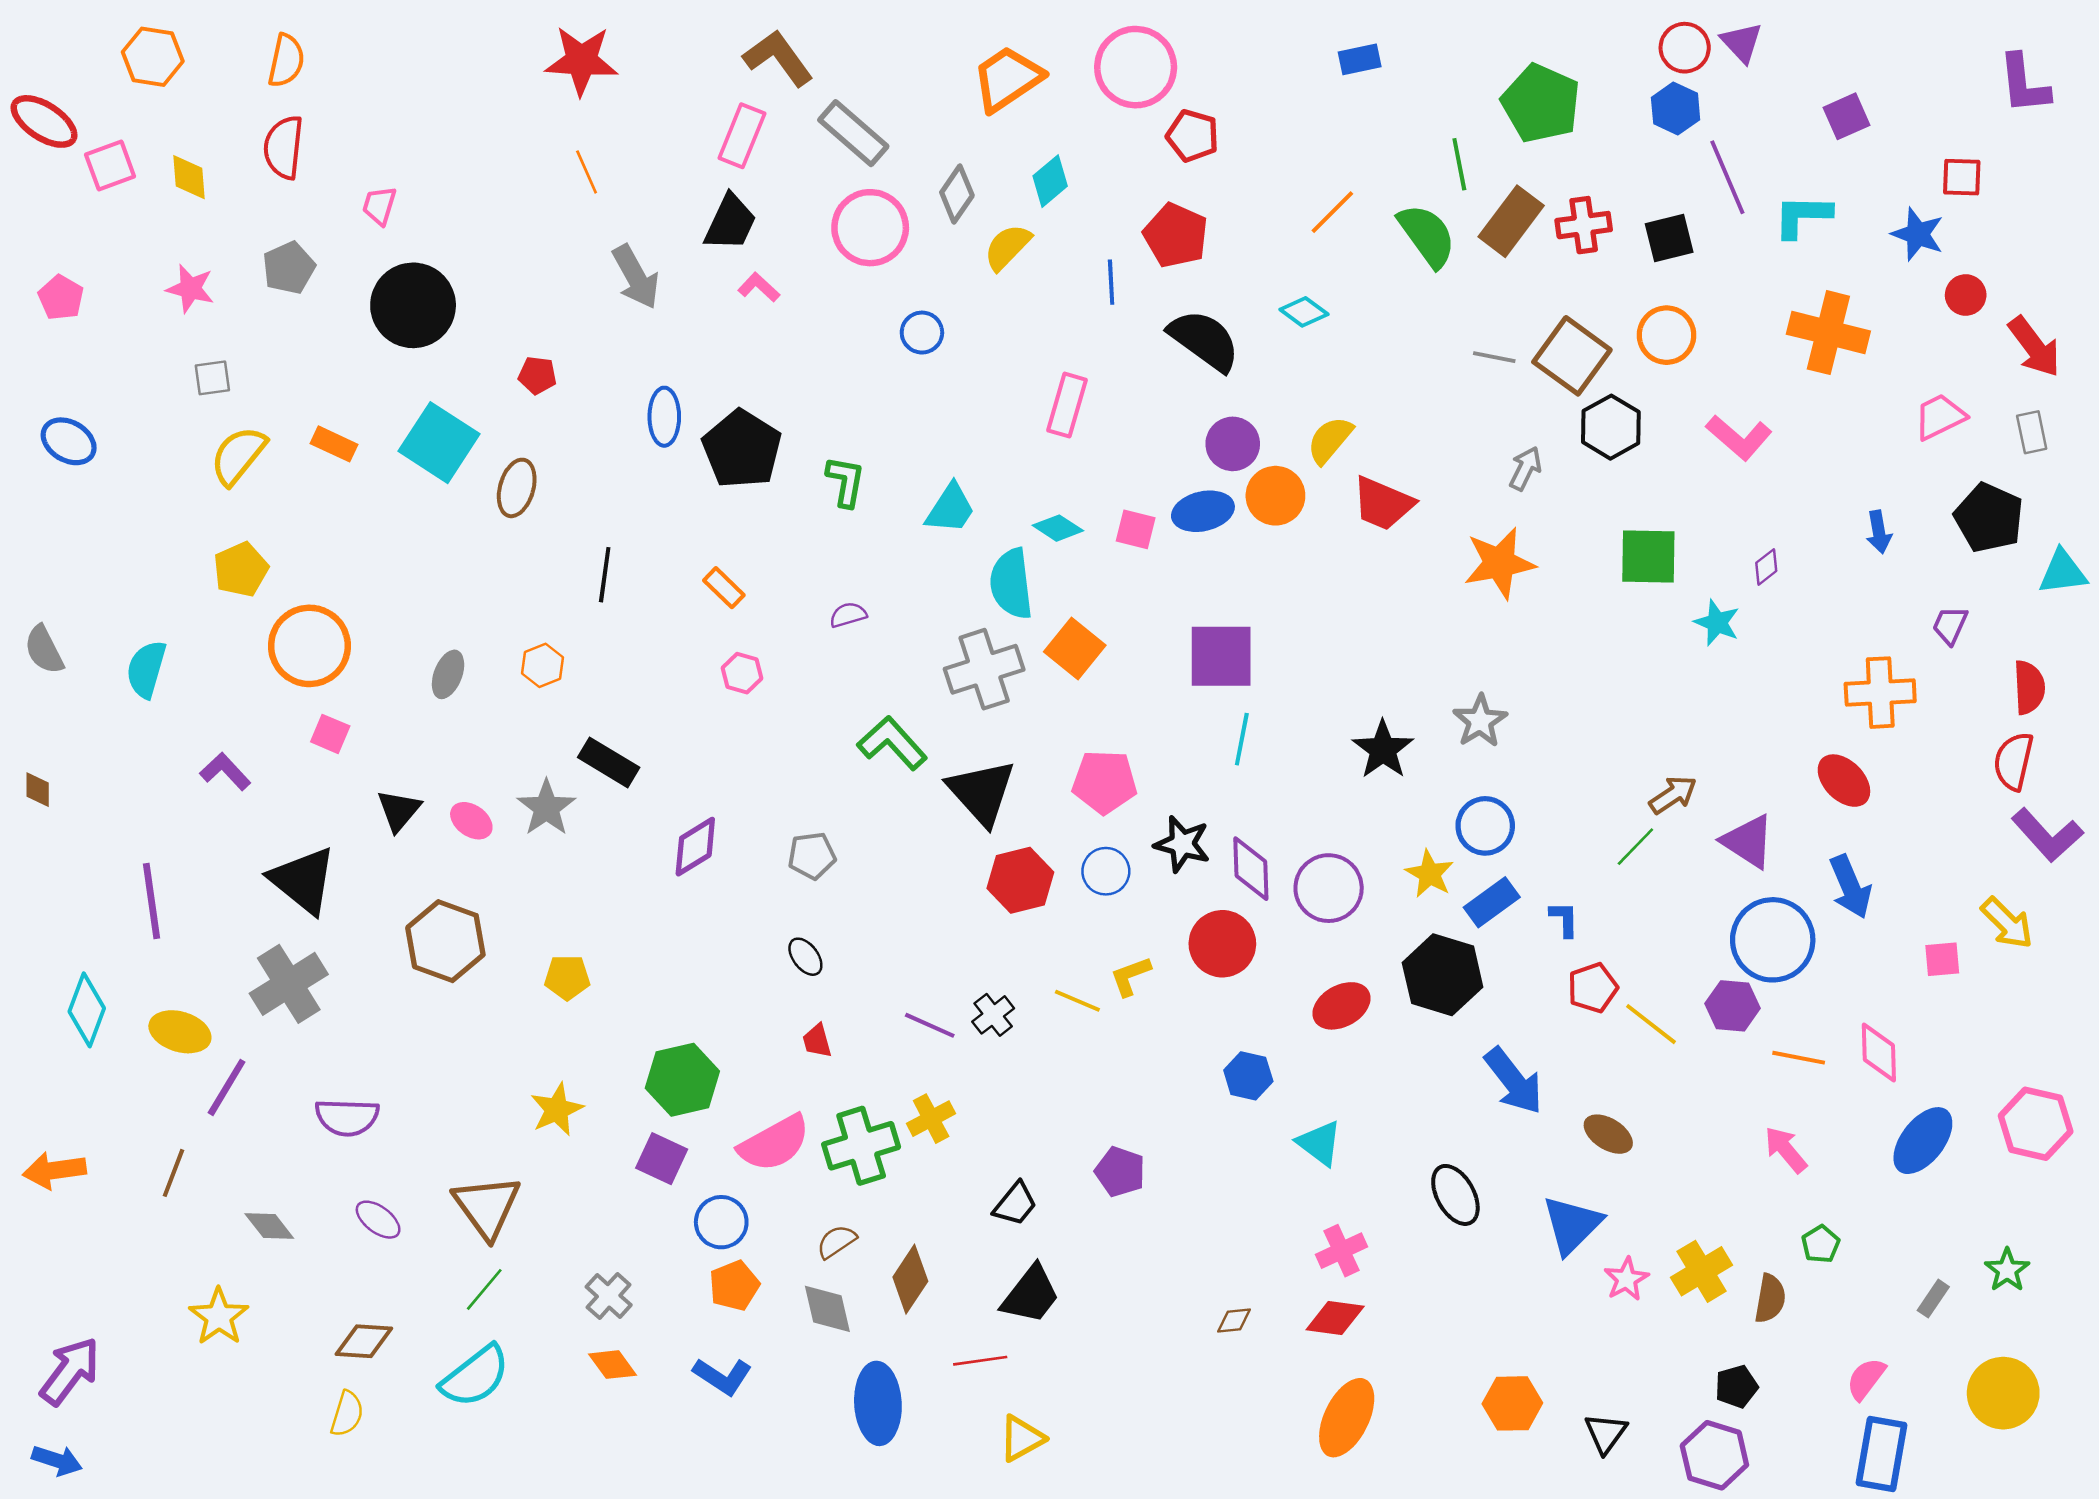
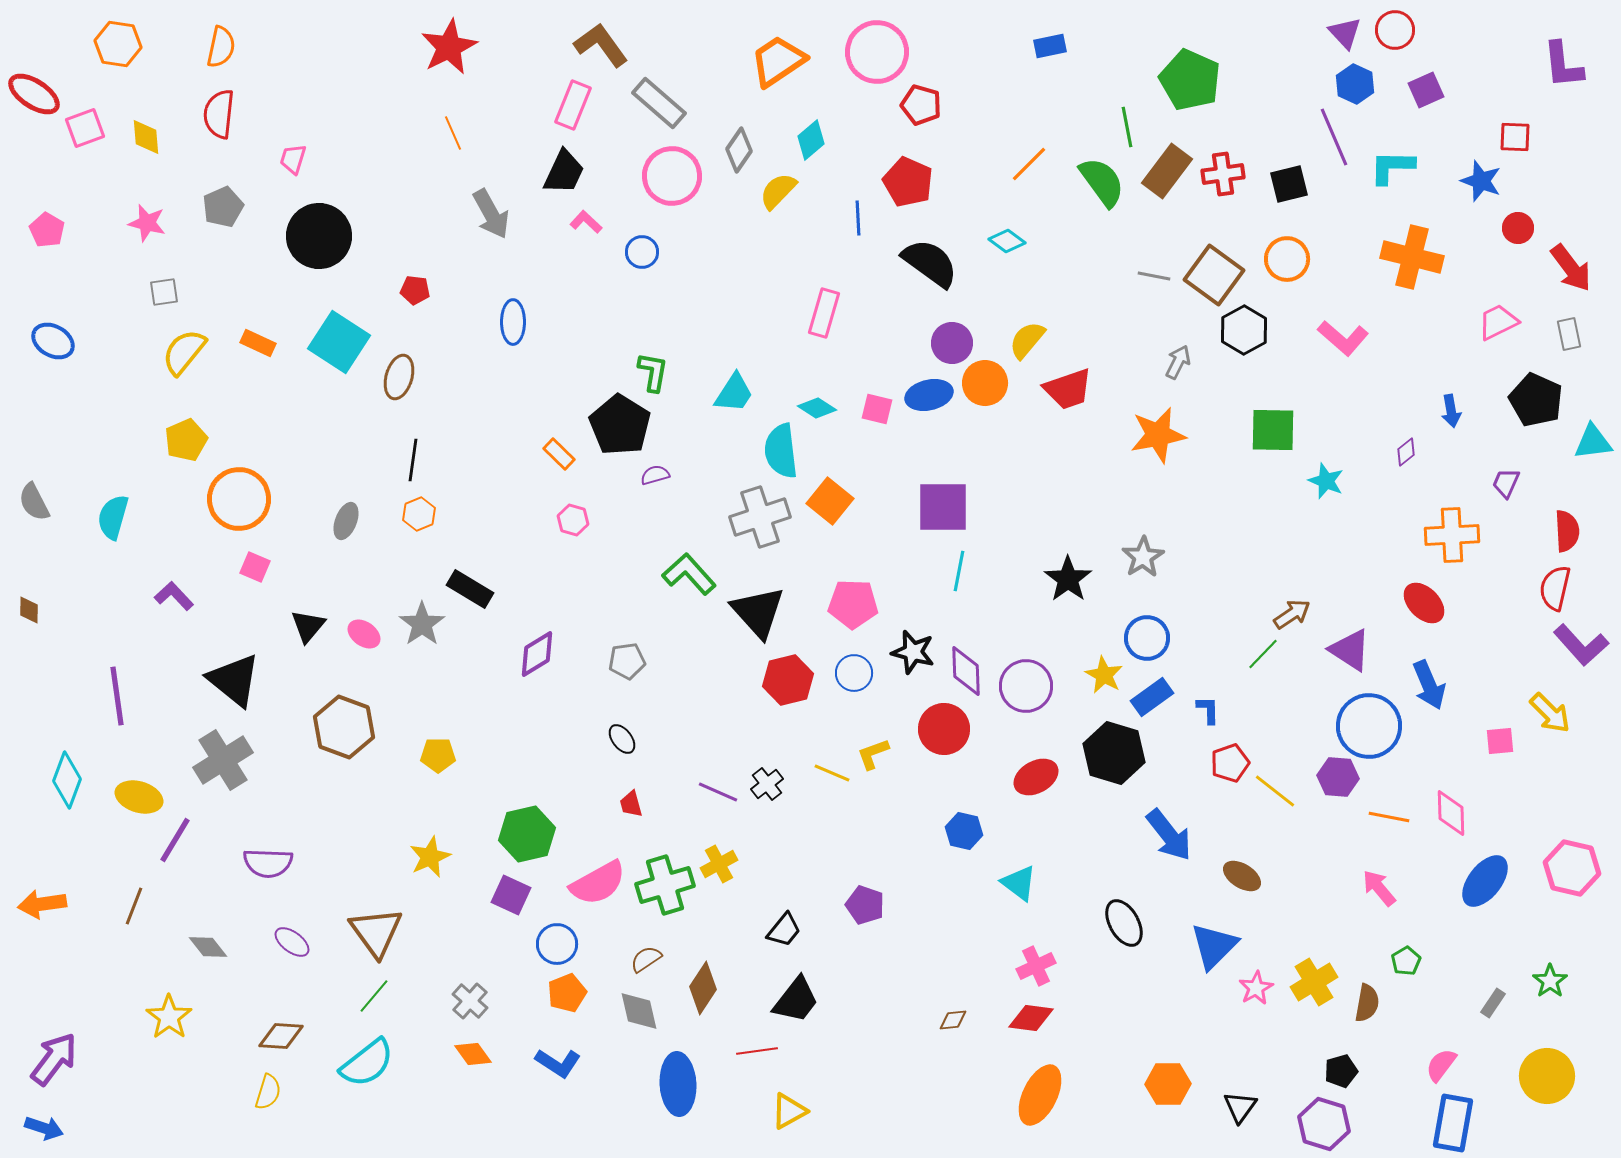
red circle: (1685, 48) -> (1395, 30), moved
red star: (581, 61) -> (449, 47), turned -30
blue hexagon: (1676, 109) -> (1355, 84), moved
blue circle: (922, 333) -> (642, 252), moved
black pentagon: (742, 449) -> (620, 425), moved
red trapezoid: (1383, 503) -> (1068, 389), turned -42
purple diamond: (1766, 567) -> (1406, 452), moved
black line: (605, 575) -> (413, 460), moved

